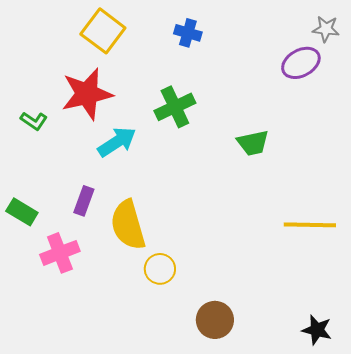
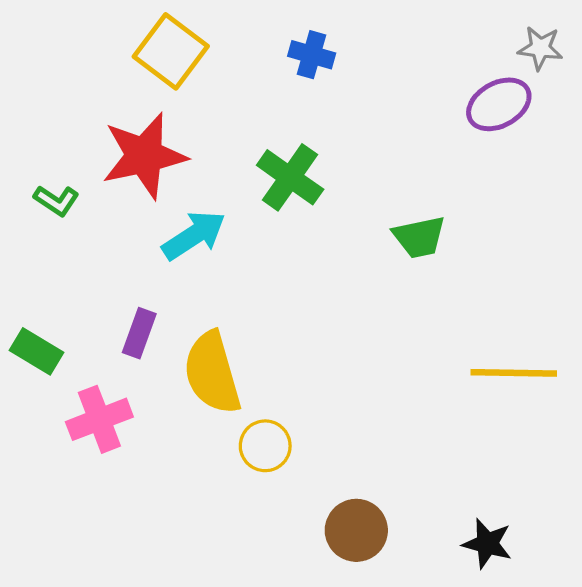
green cross: (175, 107) -> (290, 177), turned -30
black star: (317, 330) -> (487, 544), moved

